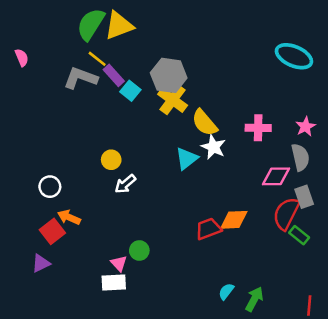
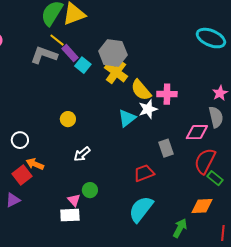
pink cross: (258, 128) -> (167, 94), moved
white star: (213, 147) -> (148, 109), turned 30
white arrow: (125, 184) -> (82, 154), moved
gray rectangle: (304, 197) -> (166, 148), moved
orange diamond: (234, 220) -> (202, 206), moved
cyan semicircle: (226, 291) -> (141, 209), moved, size x2.0

